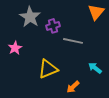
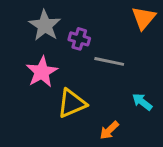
purple cross: (53, 26) -> (79, 39), turned 32
pink star: (15, 48) -> (42, 72), moved, size x1.5

